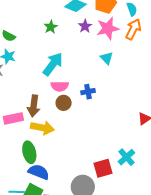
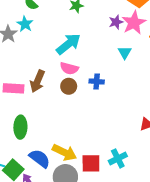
purple star: (85, 26) -> (116, 22), moved
pink star: (108, 28) -> (134, 23), turned -30
yellow arrow: (42, 128) -> (65, 152), moved
blue semicircle: (39, 172) -> (40, 159), moved

